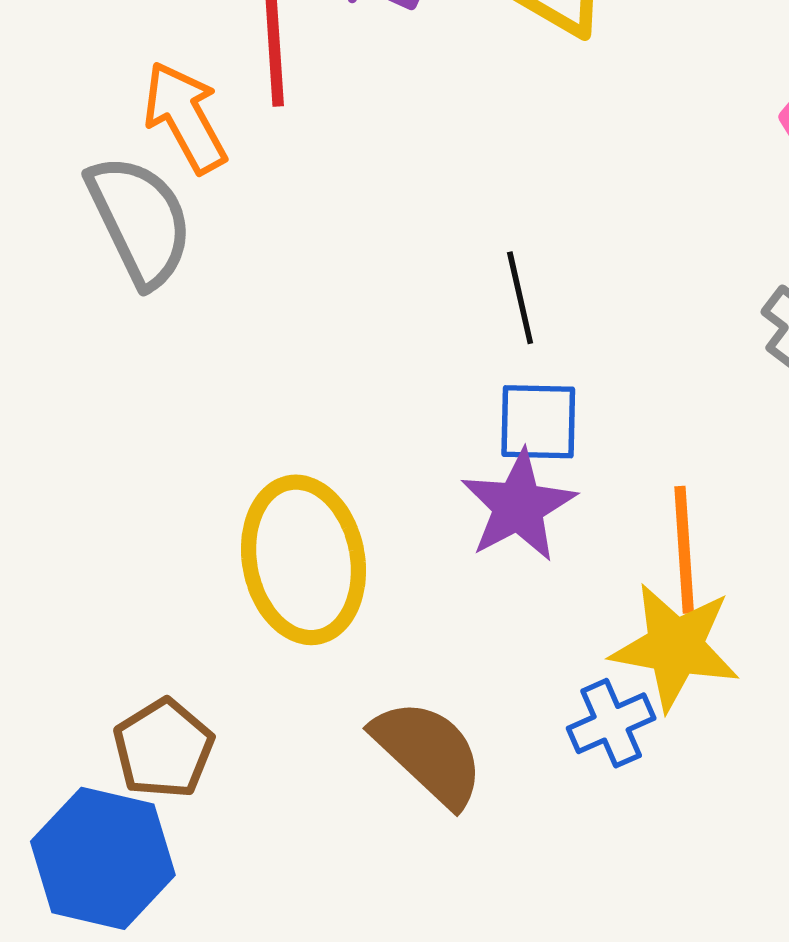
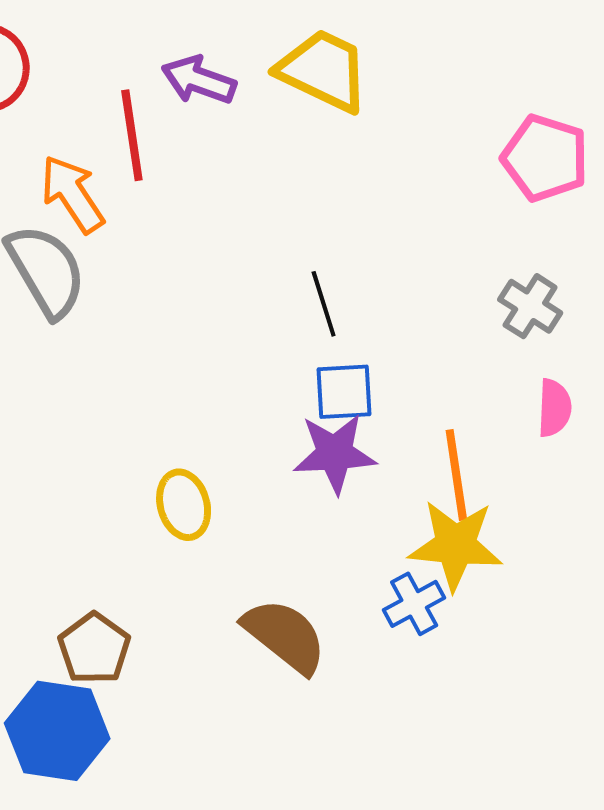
purple star: (518, 506) -> (335, 453), turned 30
yellow ellipse: (303, 560) -> (184, 505), size x0.6

